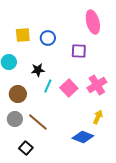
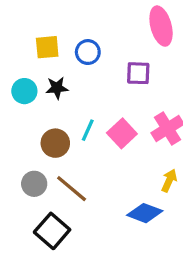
black star: (38, 70) -> (57, 88), moved
brown circle: (18, 94) -> (55, 143), moved
black square: (26, 148) -> (52, 231), size x1.5

